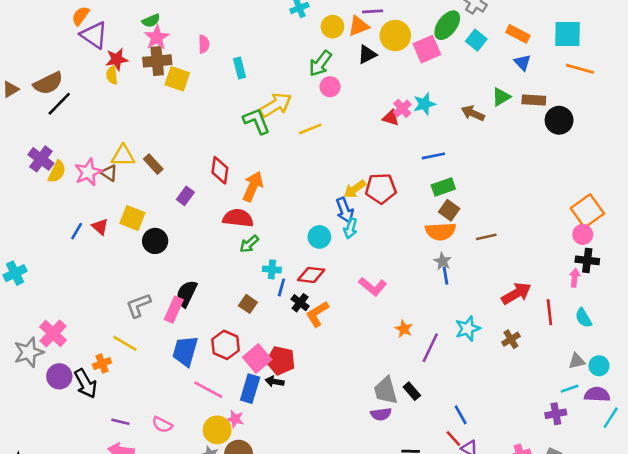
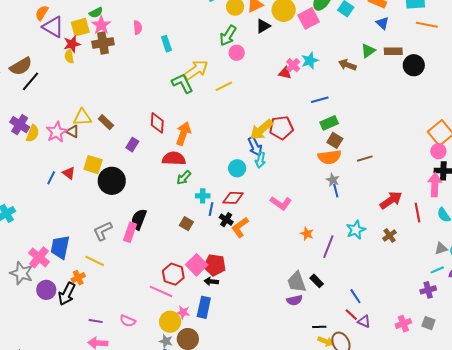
yellow square: (177, 79) -> (80, 27), moved, turned -30
yellow arrow: (355, 189) -> (261, 130), size x1.4
black circle: (155, 241) -> (112, 181), size x1.4
pink arrow: (575, 278) -> (435, 185), size x1.6
red hexagon: (225, 345) -> (173, 274), moved
blue trapezoid: (185, 351) -> (60, 247), moved
gray star: (29, 352) -> (21, 273), turned -30
black arrow: (86, 384) -> (67, 294), turned 60
blue rectangle: (250, 389) -> (204, 307), moved

